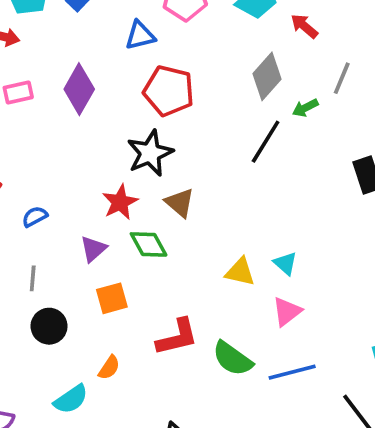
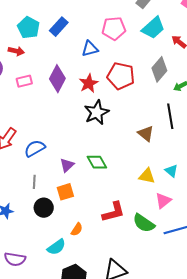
red pentagon: (169, 91) -> (121, 76), moved
black line: (266, 142) -> (170, 116), moved, turned -40
red star: (120, 202) -> (89, 83), moved
brown triangle: (180, 203) -> (146, 134), moved
blue semicircle: (35, 217) -> (35, 148), size x1.5
orange square: (112, 298) -> (65, 192), moved
pink triangle: (287, 312) -> (163, 201), moved

